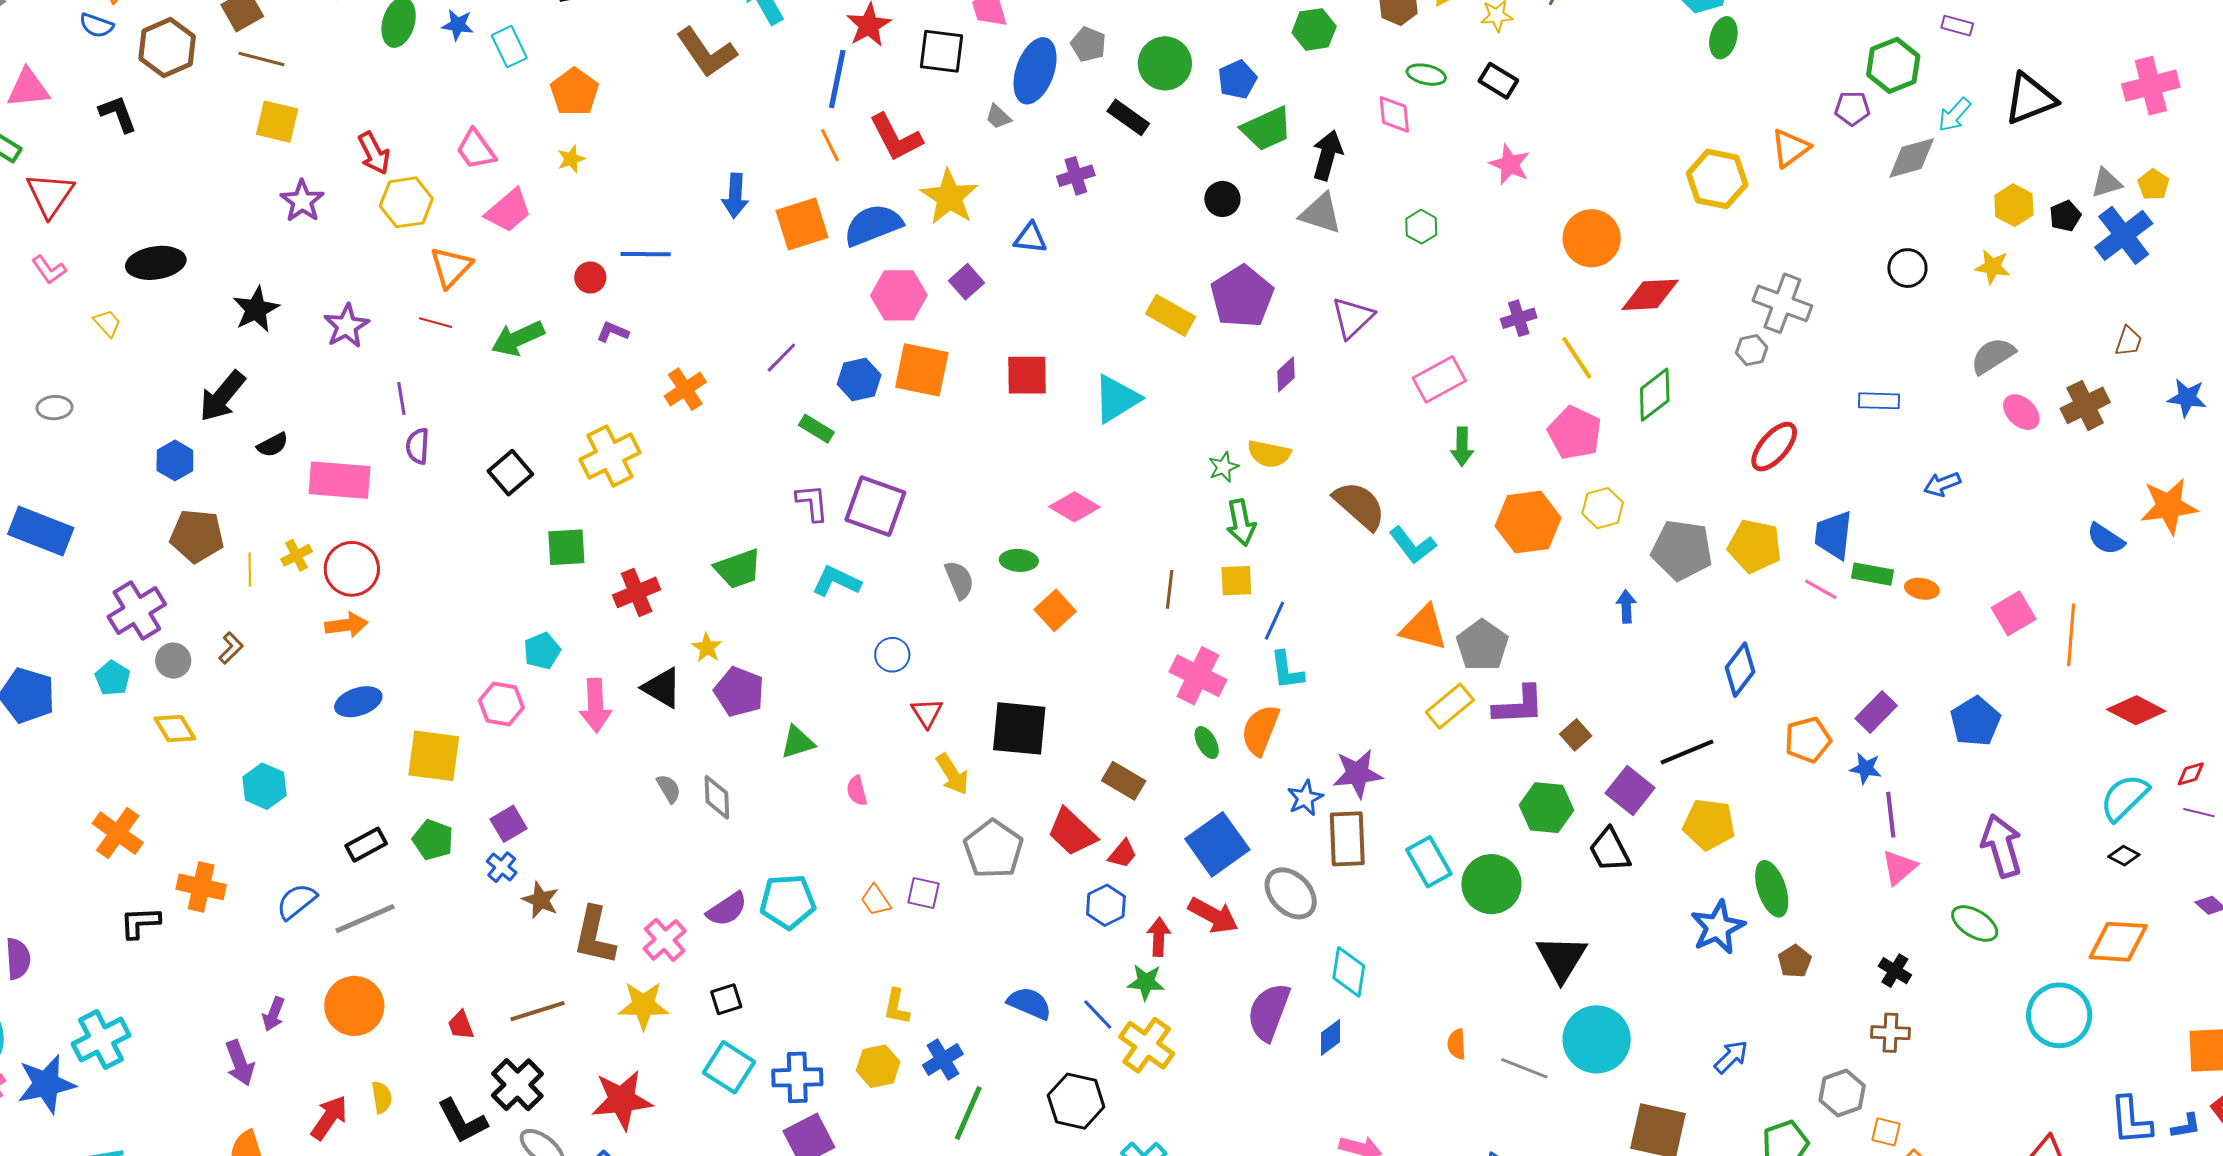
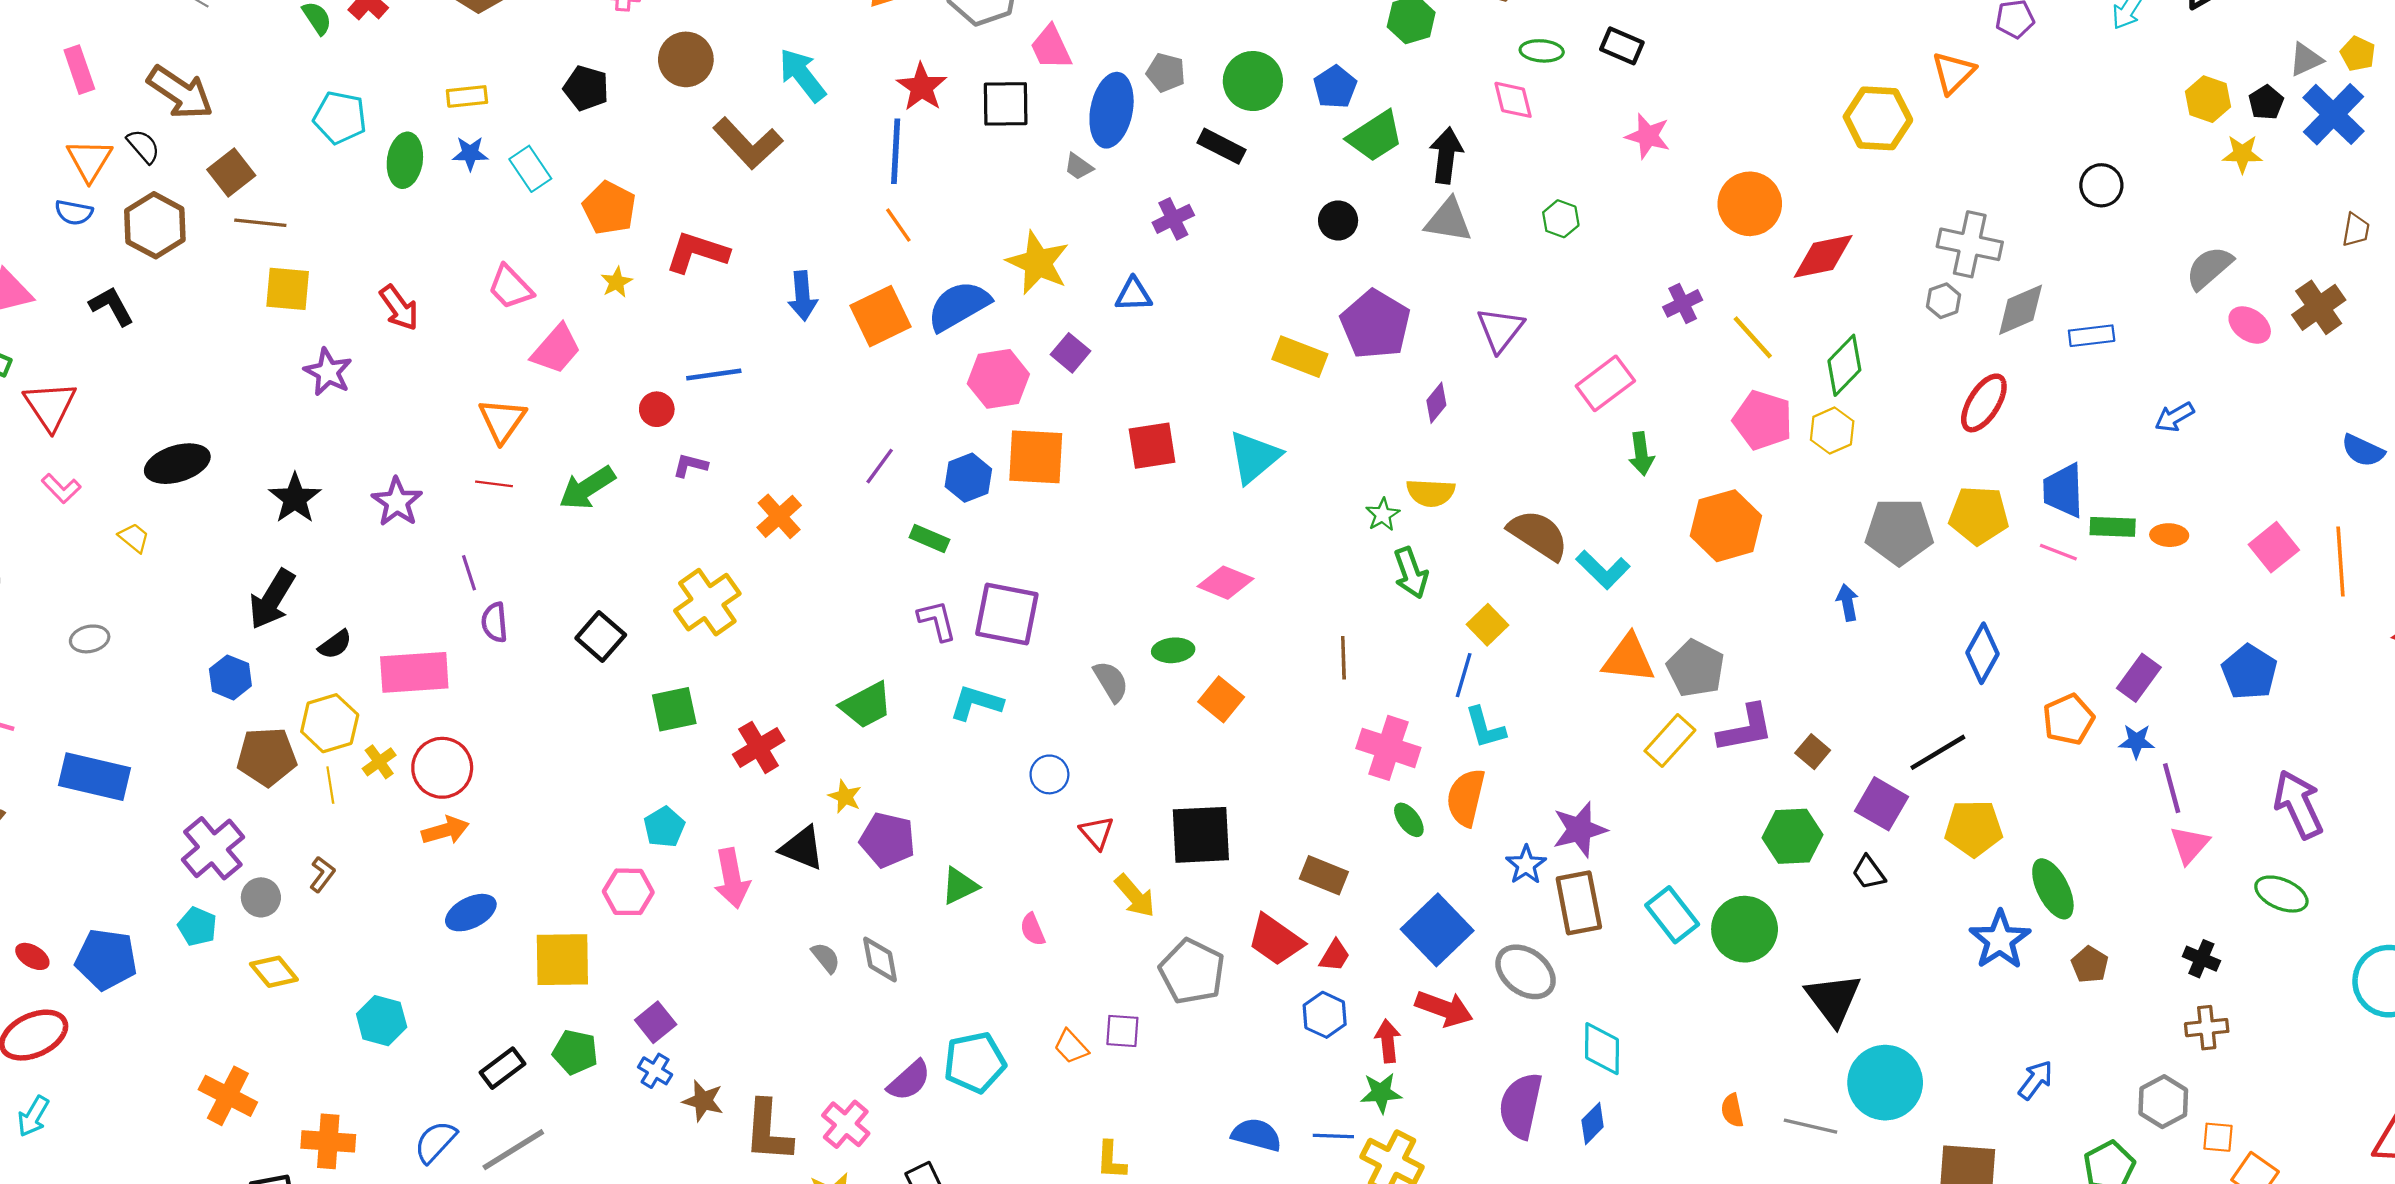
red L-shape: (896, 137) -> (697, 252), moved, turned 144
gray diamond: (1912, 158) -> (2021, 310), moved
yellow hexagon: (406, 202) -> (330, 723), moved
yellow star: (1992, 267) -> (2242, 154), moved
yellow hexagon: (1603, 508) -> (1832, 431), moved
yellow square: (1236, 581) -> (1487, 625), moved, turned -33
black trapezoid: (1610, 850) -> (1869, 873), size x0.7
blue line: (1098, 1014) -> (1333, 1136), turned -36

